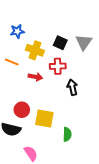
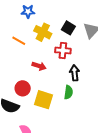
red arrow: (35, 77) -> (39, 66), moved
green semicircle: (67, 134) -> (68, 92), moved

